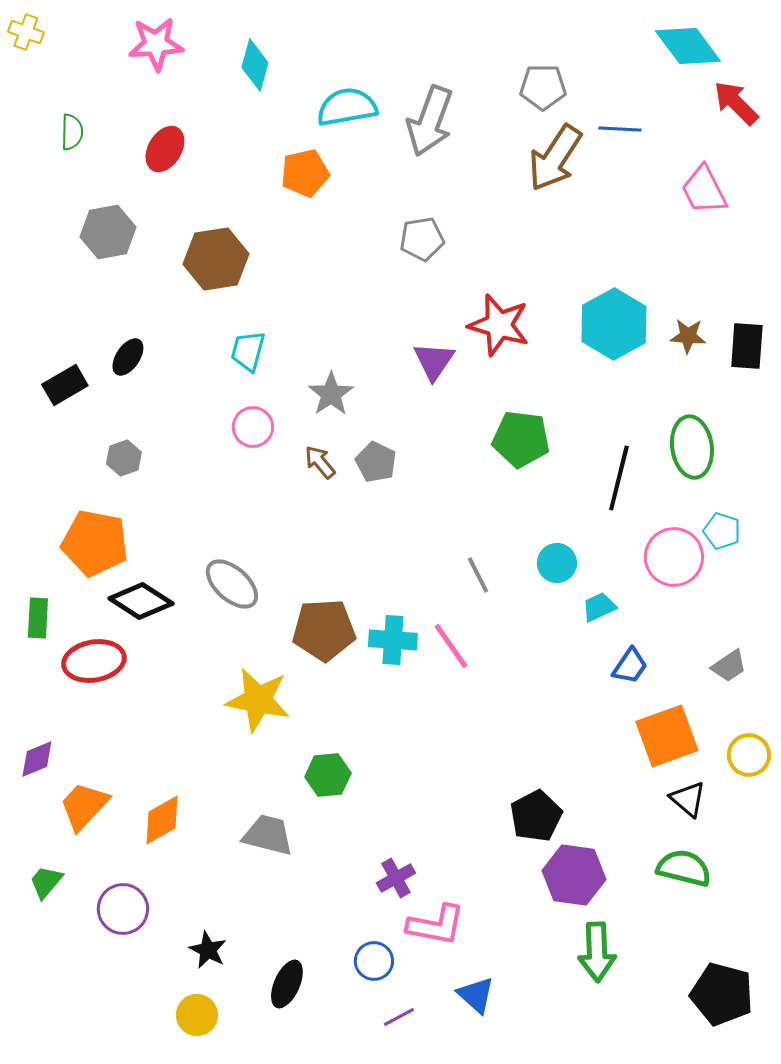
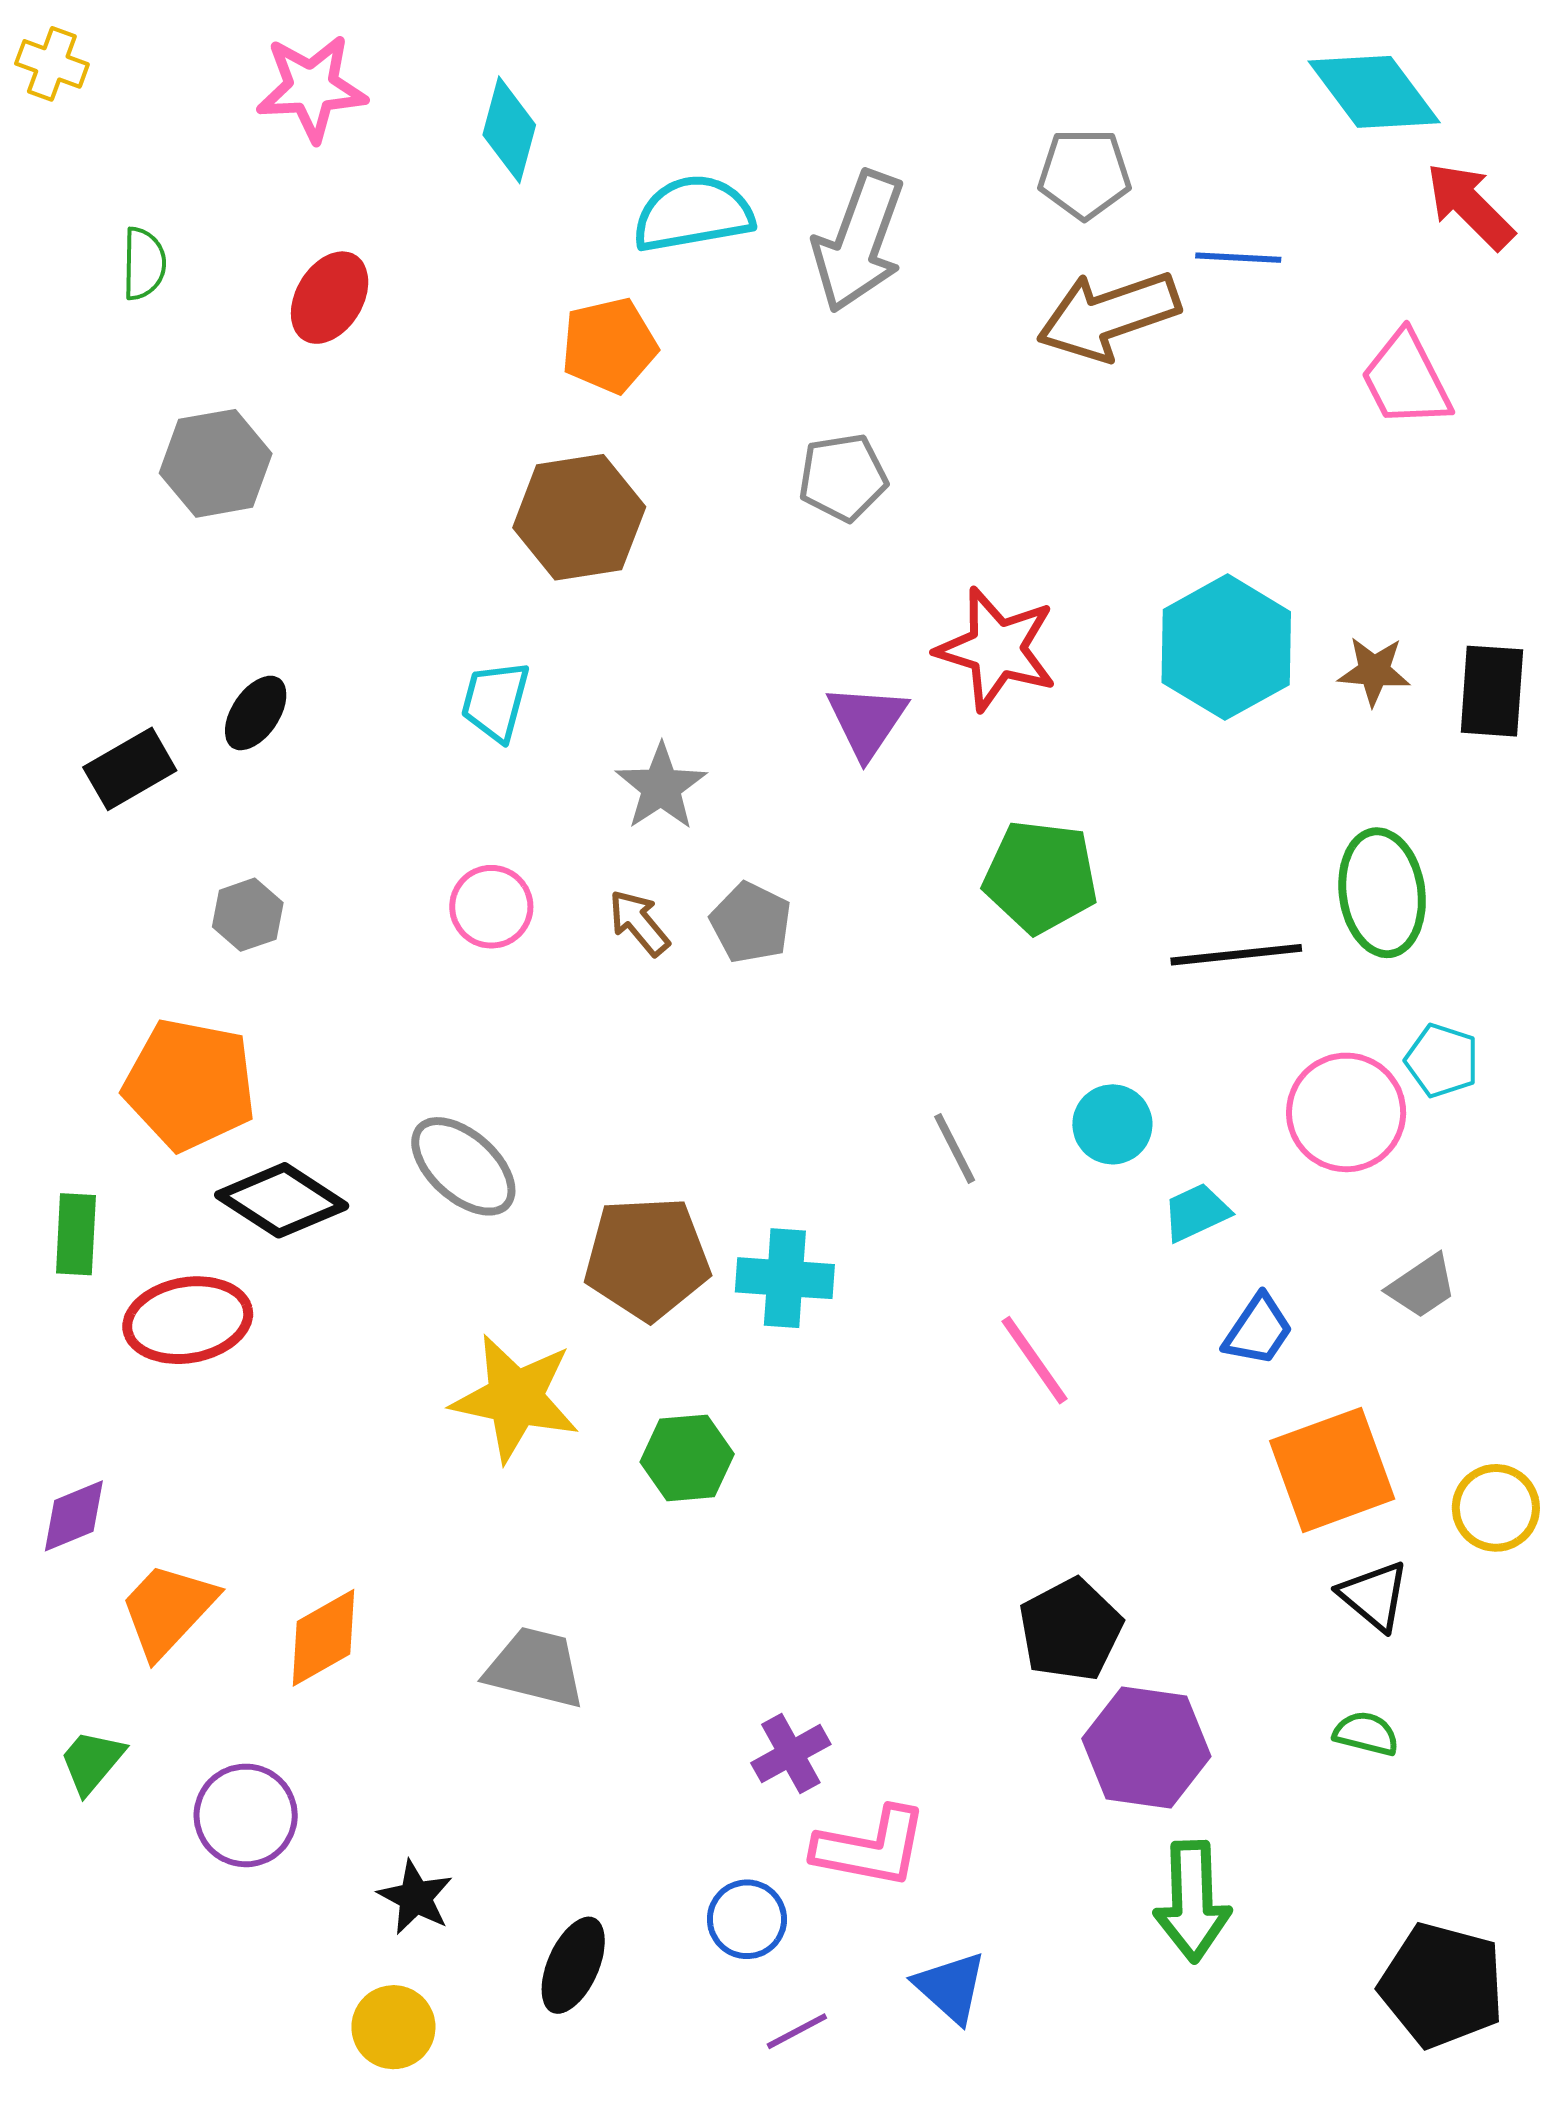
brown arrow: (555, 158) -> (1108, 316), turned 38
brown hexagon: (216, 259) -> (579, 517), moved
pink circle: (253, 427) -> (491, 907), moved
black line: (619, 478) -> (1236, 955), turned 70
pink line: (451, 646) -> (1035, 1360), moved
gray trapezoid: (729, 666) -> (1422, 1286), moved
green hexagon: (328, 775) -> (687, 1458), moved
green semicircle: (684, 868) -> (1366, 1734), size x0.6

